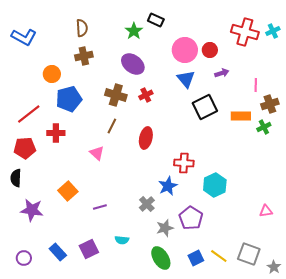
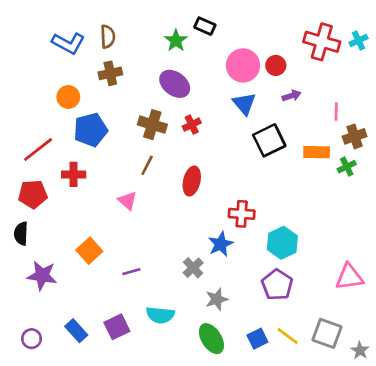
blue L-shape: (24, 37) -> (68, 43), moved
pink triangle: (266, 211) -> (349, 277), size x1.6
purple pentagon: (191, 218) -> (277, 285), moved
cyan semicircle: (122, 240) -> (160, 315), size x1.5

